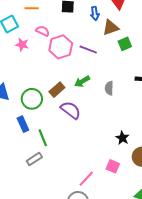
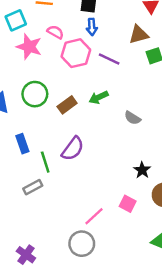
blue arrow: (95, 13) -> (92, 27), moved
pink star: (22, 45) -> (29, 47), size x1.5
gray semicircle: (109, 88) -> (132, 118), moved, turned -64
green circle: (32, 99) -> (35, 94), moved
purple semicircle: (71, 110) -> (73, 149), moved, turned 85

